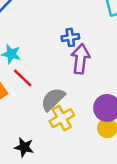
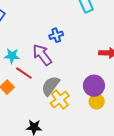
purple arrow: (80, 59) -> (42, 55), moved, turned -35

